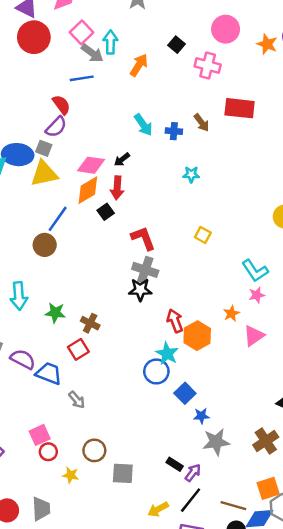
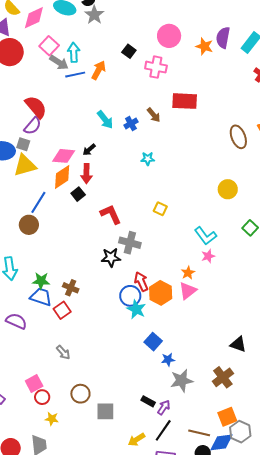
blue line: (82, 78) -> (75, 75), moved
red semicircle: (61, 105) -> (36, 107), size x1.4
blue cross: (174, 131) -> (131, 124), turned -32
gray cross: (145, 270) -> (130, 243), moved
pink triangle: (254, 336) -> (188, 291), moved
blue circle: (156, 371) -> (130, 296), moved
blue trapezoid: (49, 373) -> (41, 297), moved
yellow star: (71, 475) -> (52, 419), moved

